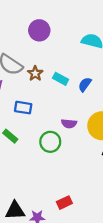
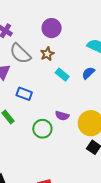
brown star: (35, 73) -> (47, 54), moved
blue semicircle: (85, 84) -> (88, 73), moved

